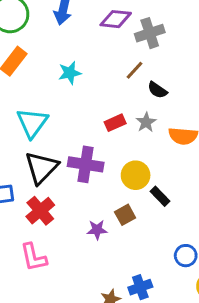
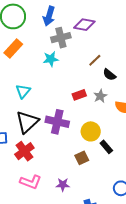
gray cross: (150, 33) -> (61, 38), moved
cyan triangle: (32, 123) -> (23, 91), size x0.7
purple star: (97, 230) -> (63, 185), moved
pink L-shape: (34, 257) -> (31, 182), moved, turned -60

